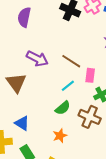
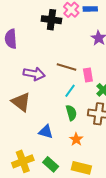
green semicircle: (63, 108) -> (71, 113), turned -49
blue triangle: (22, 123) -> (46, 132), moved

